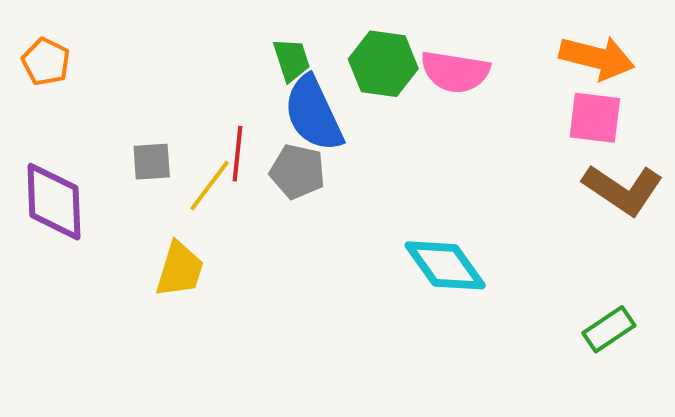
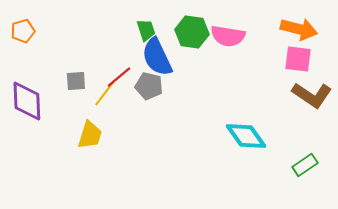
orange pentagon: (46, 62) -> (23, 31), turned 30
red line: (238, 154) -> (119, 77), turned 44
cyan diamond: (445, 265) -> (246, 136), moved

